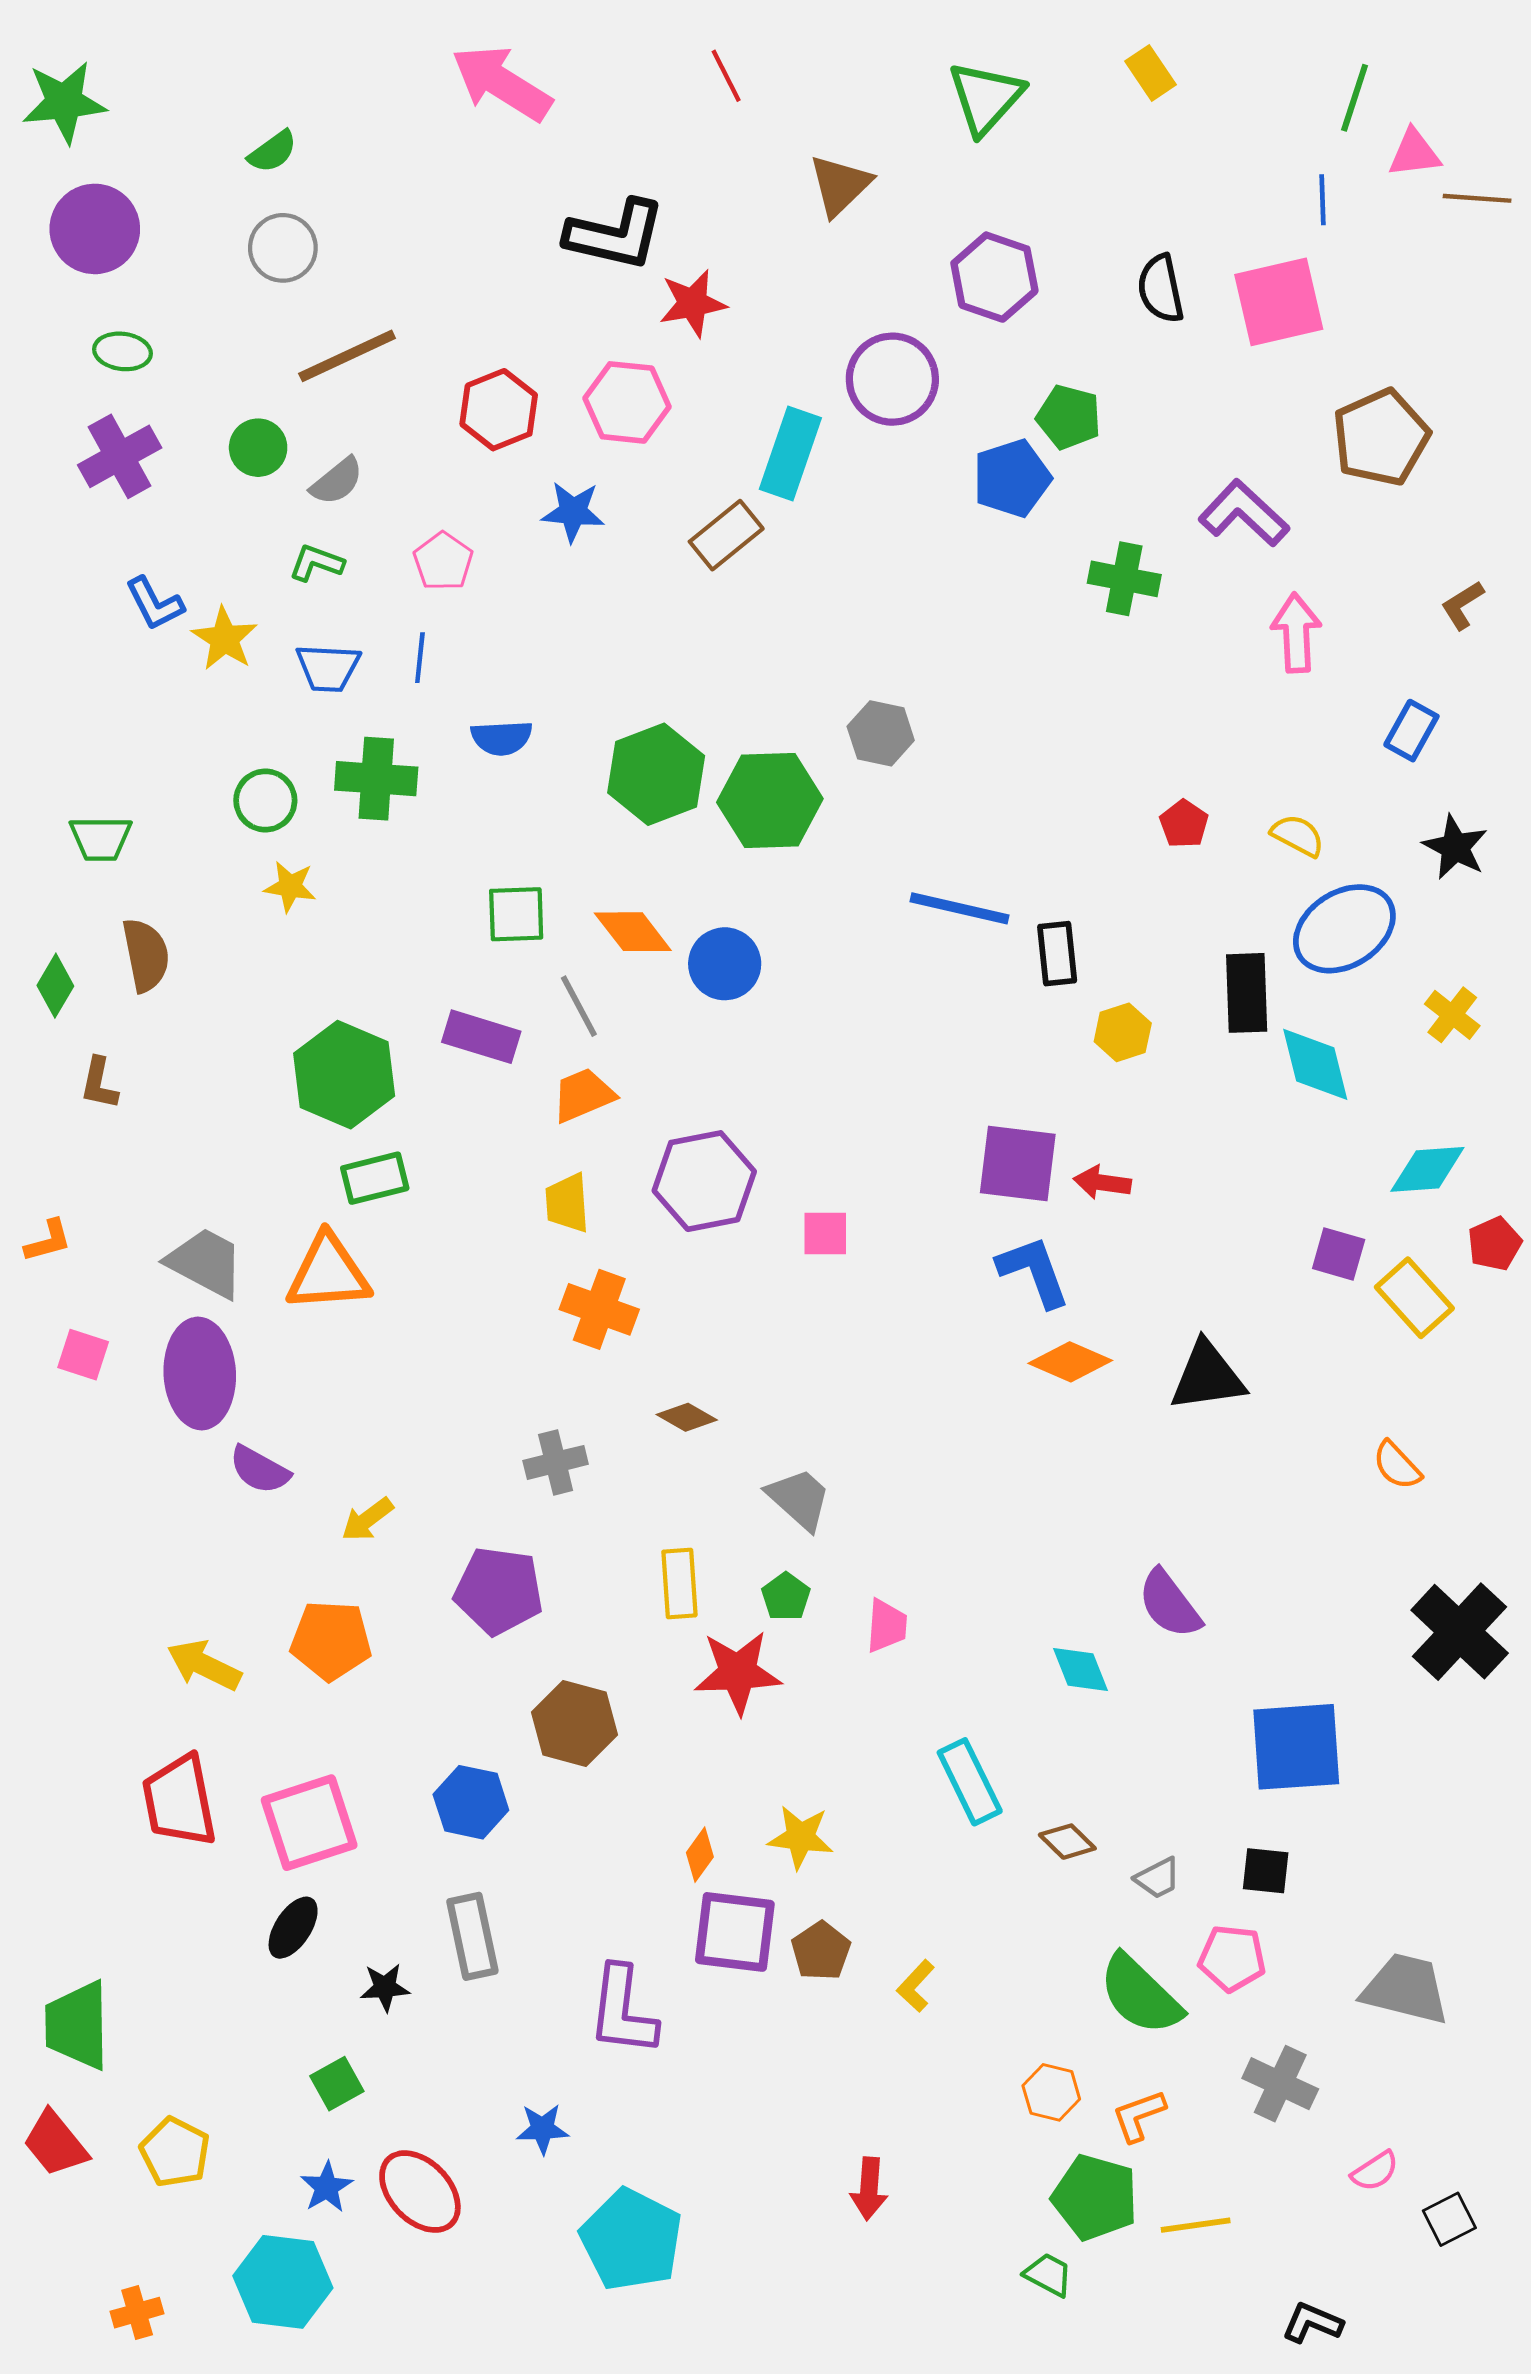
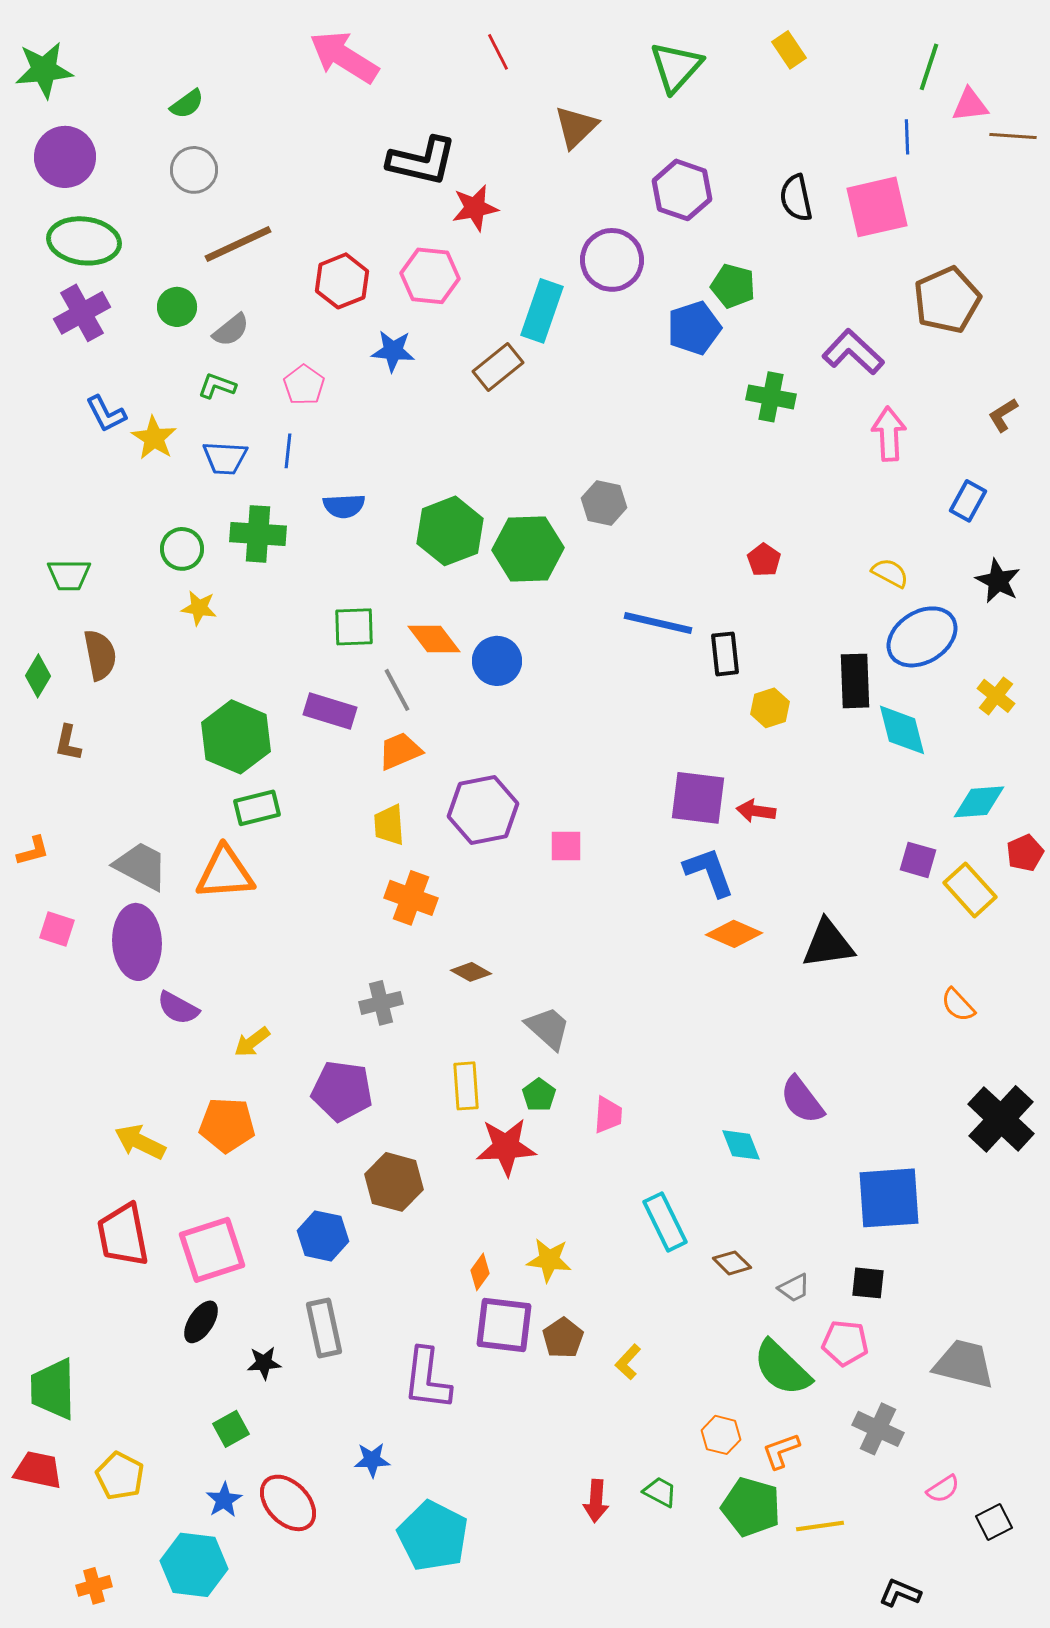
green ellipse: (122, 351) -> (84, 241), size x1.8
red pentagon: (1184, 824) -> (764, 560), moved
red trapezoid: (55, 2143) -> (38, 1470), turned 141
green trapezoid: (1048, 2275) -> (660, 1492), moved

